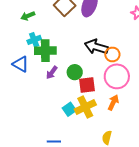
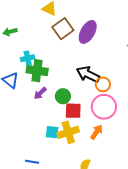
green arrow: (28, 16) -> (10, 32), moved
cyan square: (69, 109) -> (52, 132), turned 32

